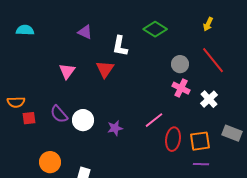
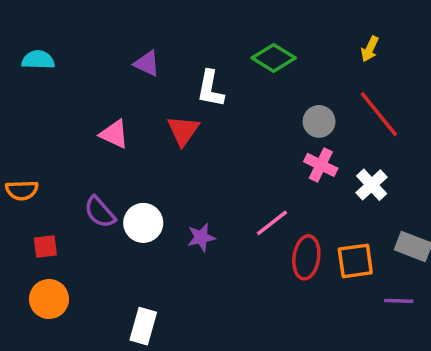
pink triangle: (67, 71) -> (114, 134), turned -42
red square: (29, 118) -> (45, 246), moved
orange circle: (50, 162) -> (49, 299), moved
purple line: (201, 164) -> (399, 301), moved

